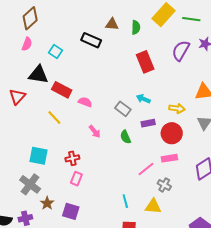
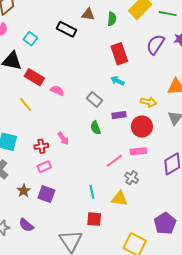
cyan arrow: (143, 99) -> (117, 81), moved
pink arrow: (95, 131) -> (63, 138), moved
pink rectangle: (76, 179) -> (44, 167), turned 40
brown star: (47, 203) -> (24, 191), moved
purple square: (71, 211) -> (46, 194), moved

